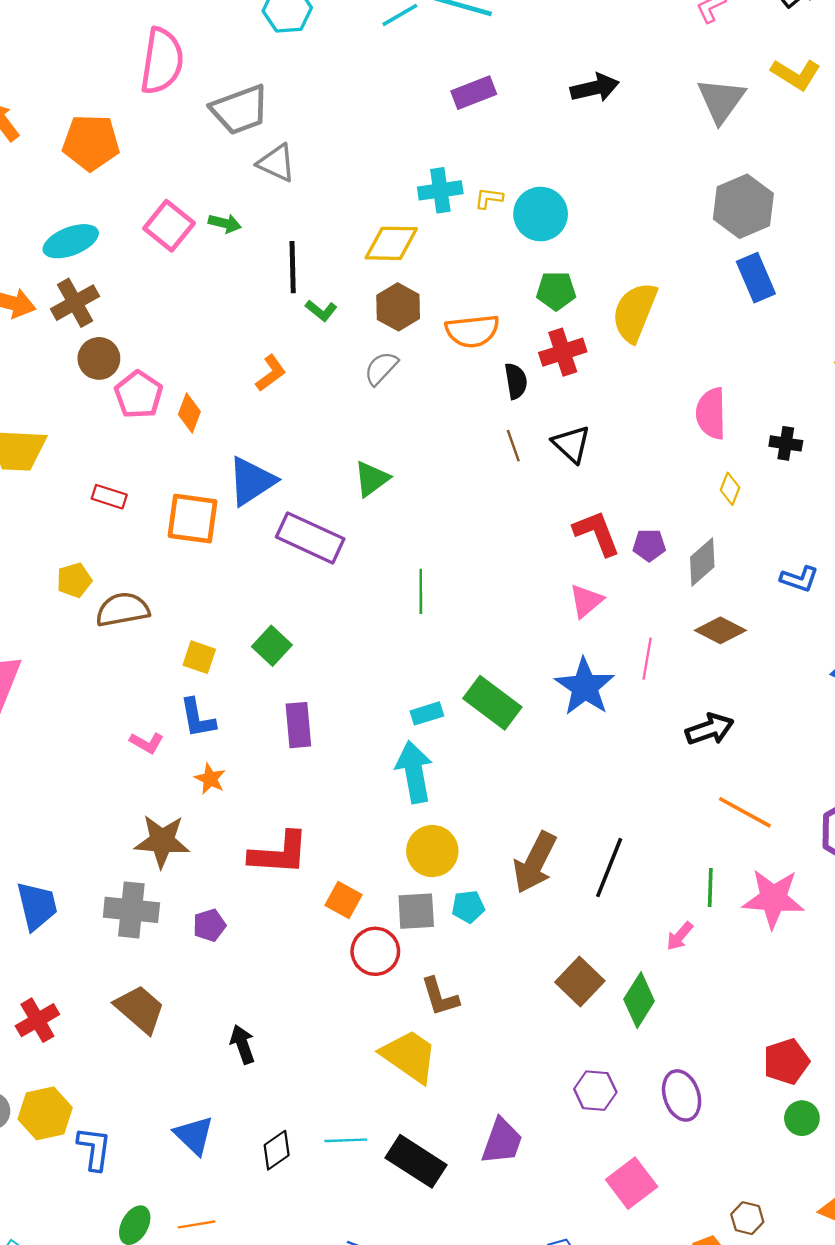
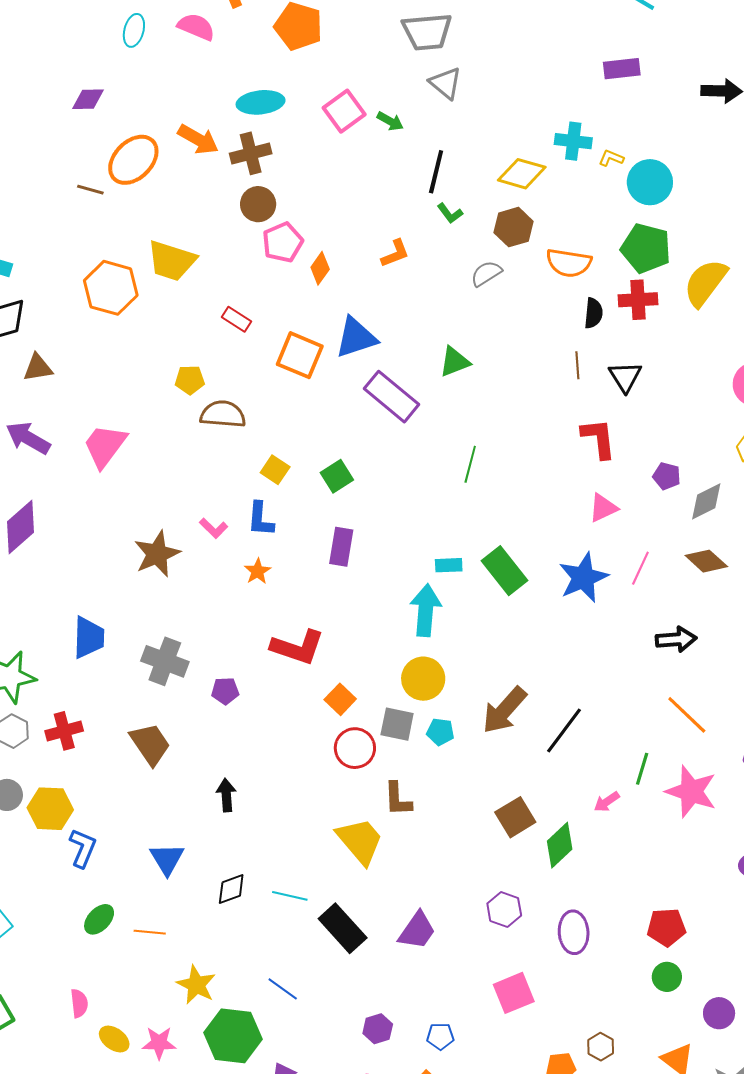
green pentagon: (556, 291) -> (646, 248), size x1.5
red L-shape: (597, 533) -> (599, 438), moved
brown star: (162, 841) -> (157, 554), moved, turned 30

